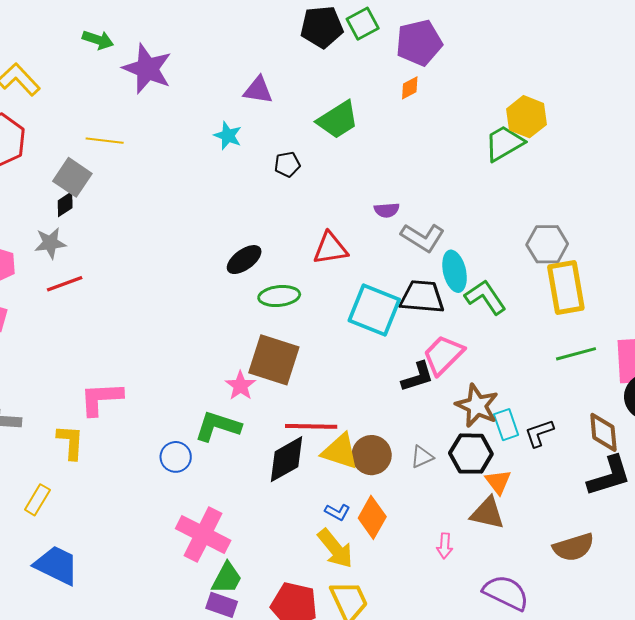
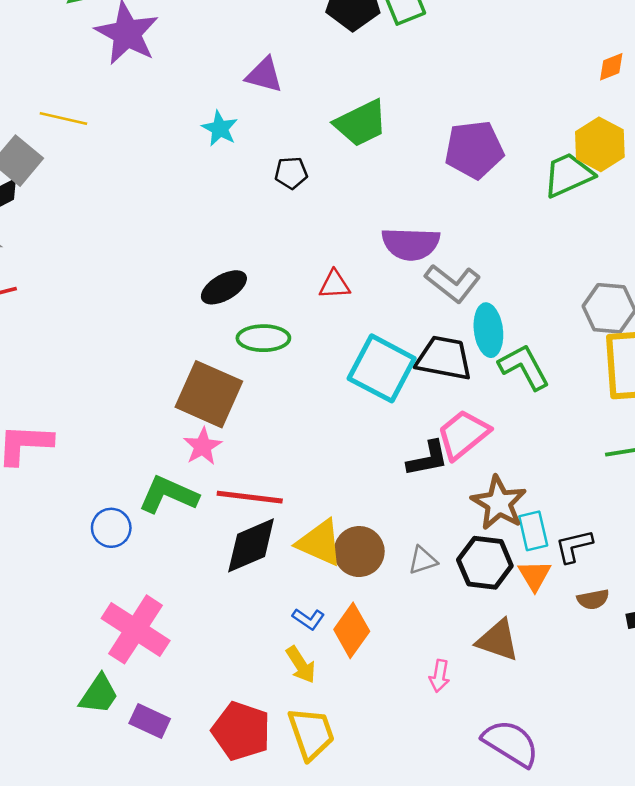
purple pentagon: (419, 43) -> (474, 150), moved
orange diamond: (410, 88) -> (611, 67), moved
purple semicircle: (387, 210) -> (411, 244), size x1.8
red triangle: (330, 248) -> (335, 285), size x0.7
brown square: (274, 360) -> (209, 394), moved
red line: (311, 426) -> (250, 497), moved
orange triangle: (498, 482) -> (535, 575), moved
brown semicircle: (574, 547) -> (593, 599), moved, size x0.6
yellow arrow: (335, 548) -> (301, 665), size x0.7
green trapezoid: (227, 578) -> (99, 694), moved

